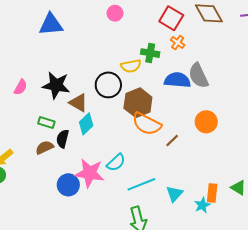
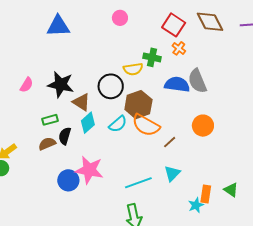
green rectangle: (46, 122) -> (50, 120), turned -35
cyan semicircle: (116, 163) -> (118, 124), moved
cyan triangle: (174, 194) -> (172, 173), moved

